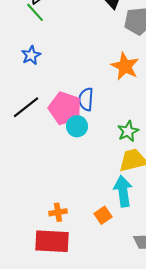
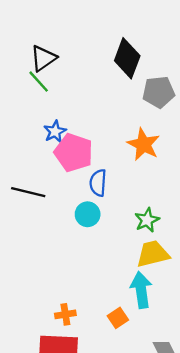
blue star: (31, 55) -> (55, 132), moved
black line: (26, 107) -> (28, 192), turned 52
pink pentagon: (65, 108) -> (74, 153), moved

